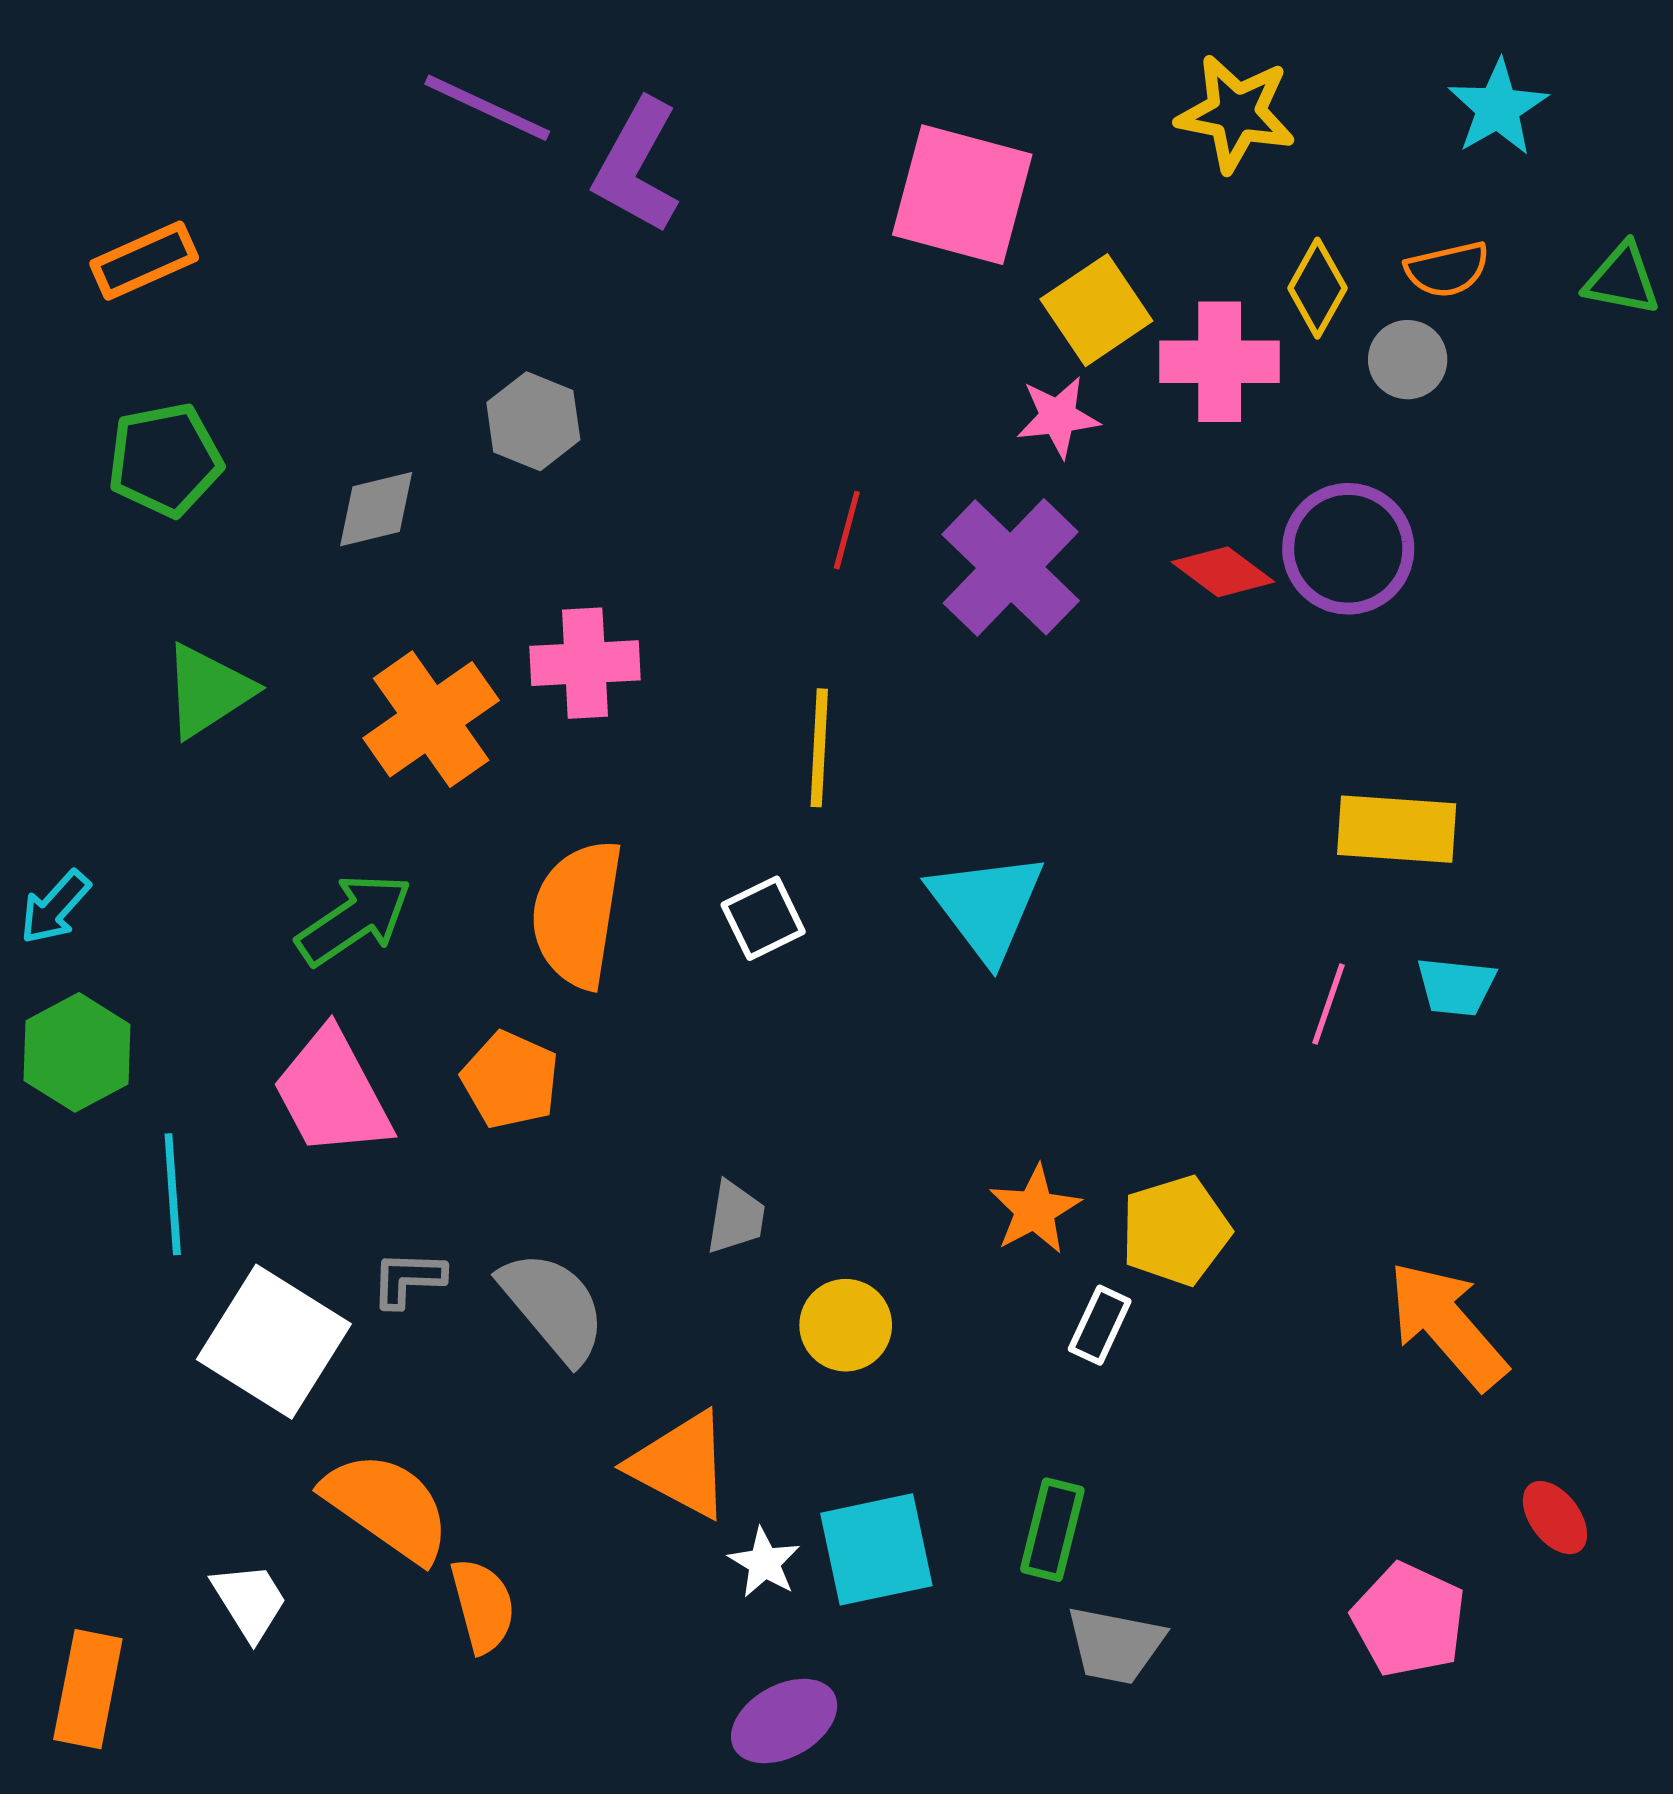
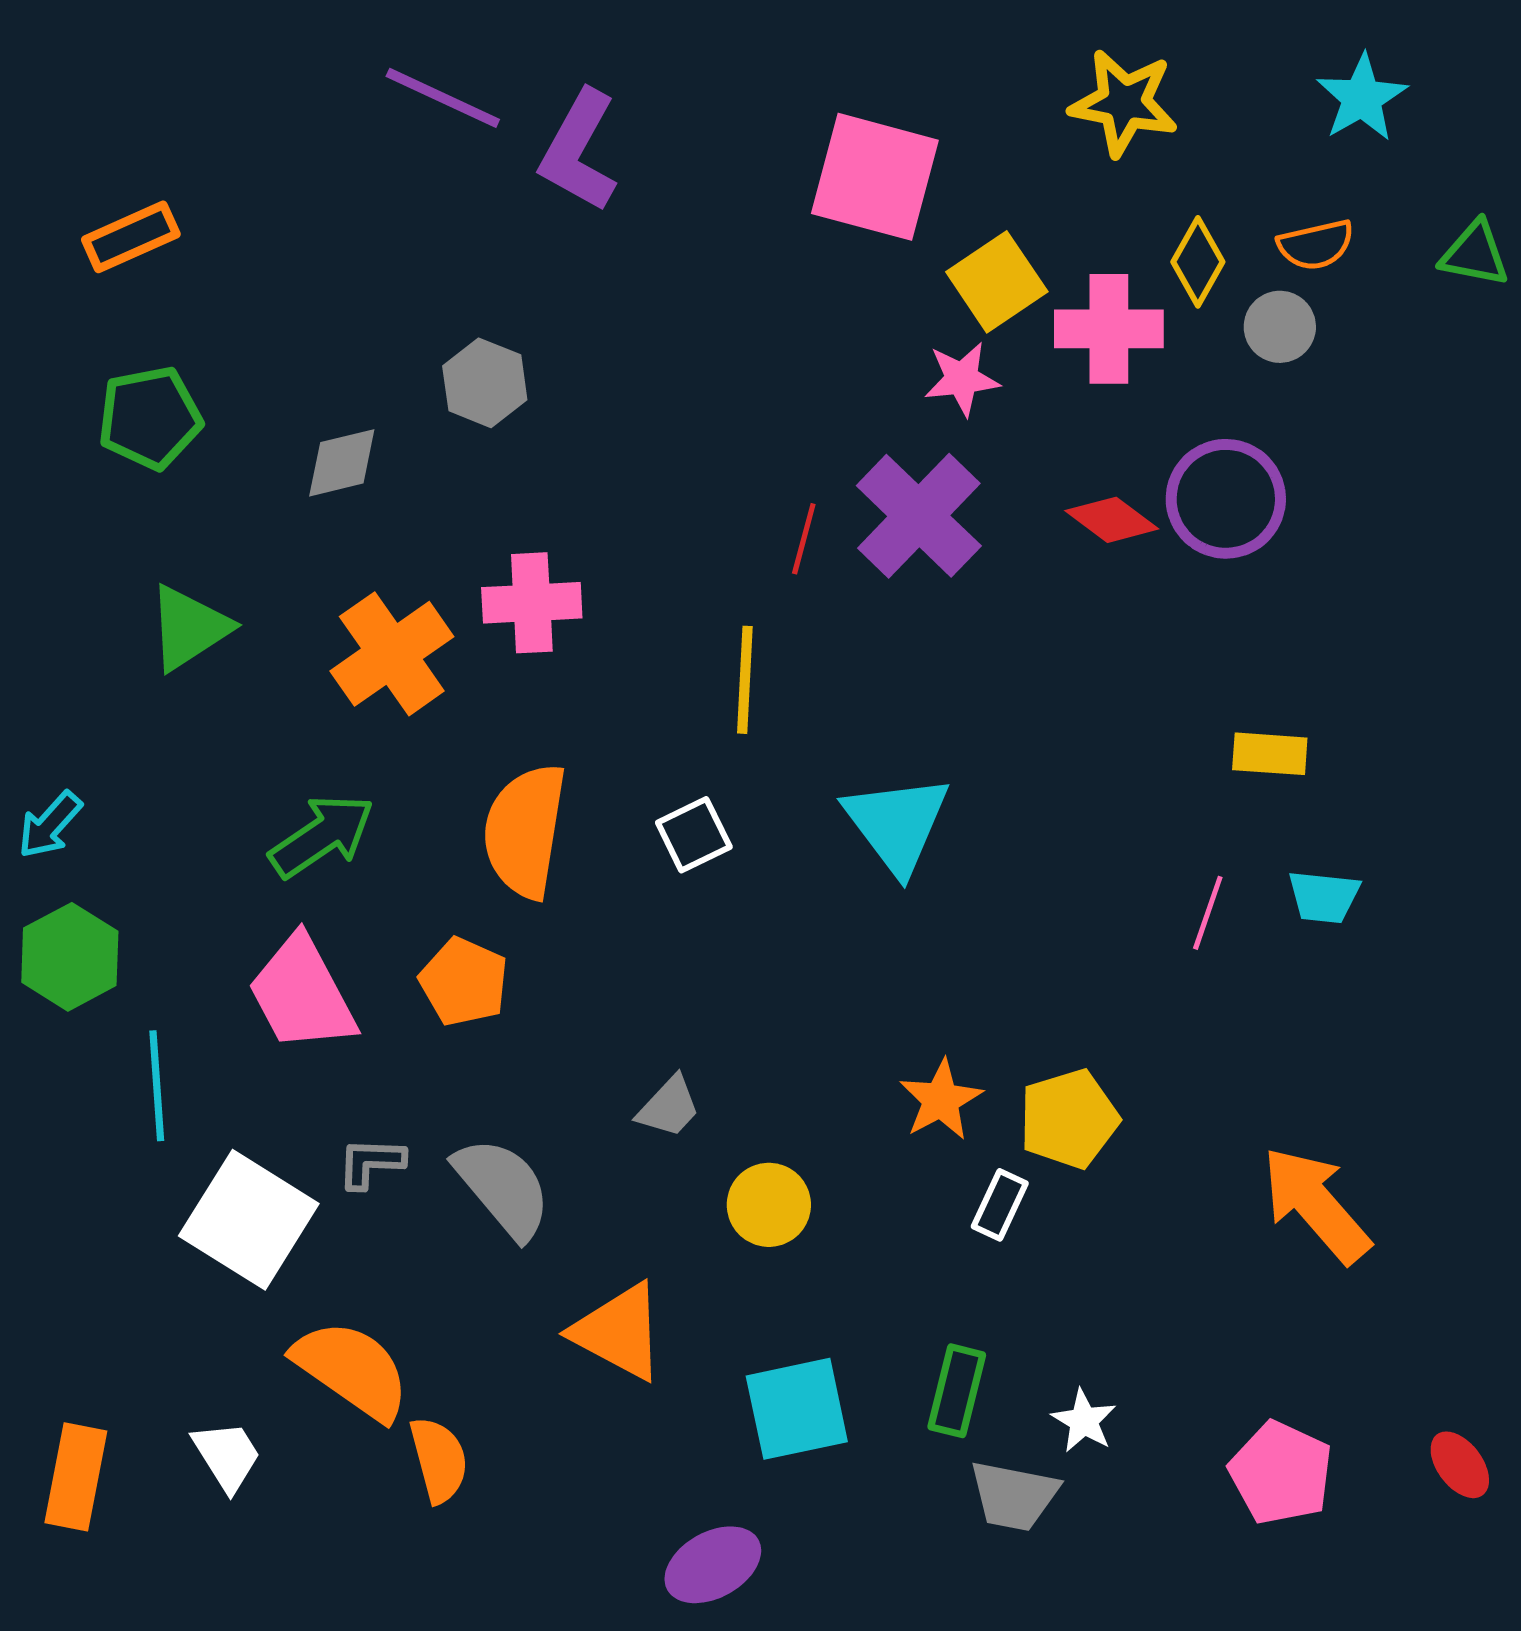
red line: (847, 530) -> (804, 539), moved
yellow rectangle: (1397, 829) -> (1270, 754), size x0.7
gray trapezoid: (736, 1217) -> (669, 1107), turned 34
red ellipse: (1555, 1518) -> (1460, 1465), moved
white star: (764, 1563) -> (1084, 1421), moved
orange rectangle: (88, 1689) -> (76, 1477), moved

